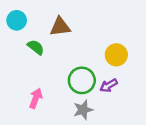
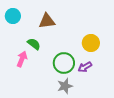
green semicircle: (36, 47) -> (34, 44), moved
pink arrow: (36, 98) -> (22, 59), moved

